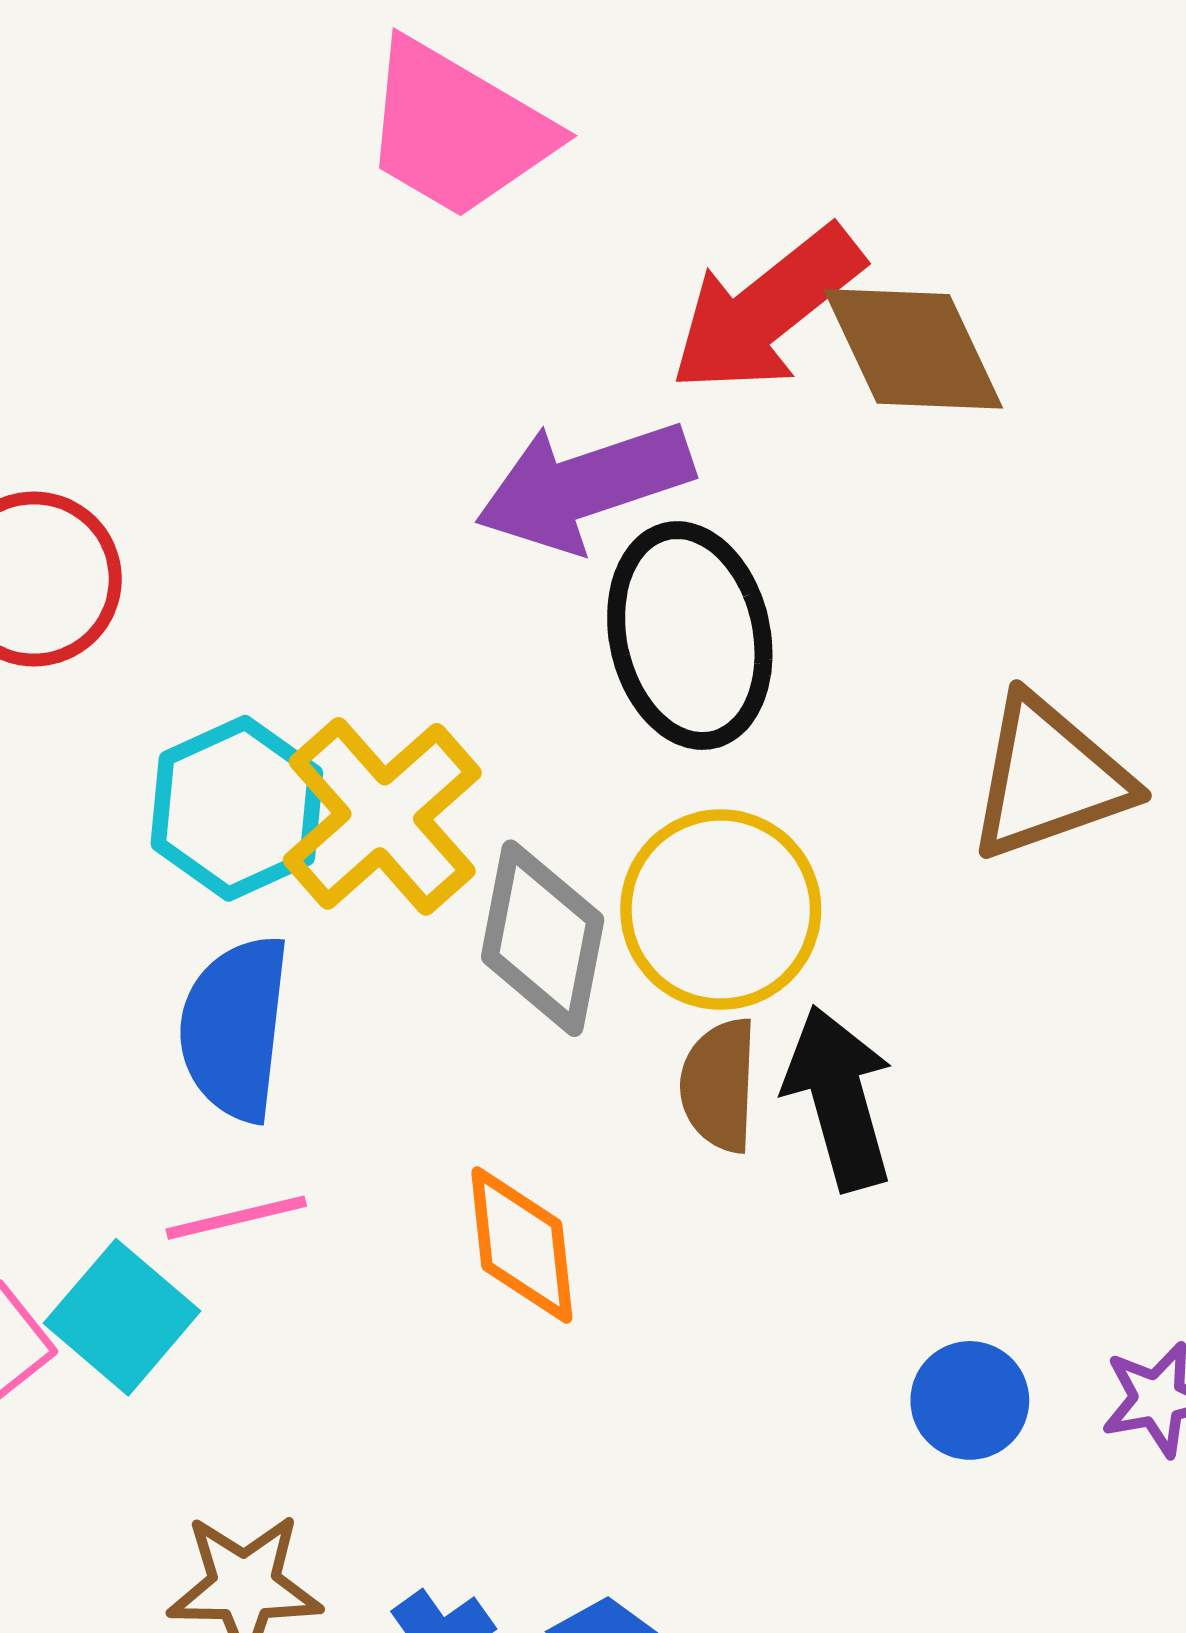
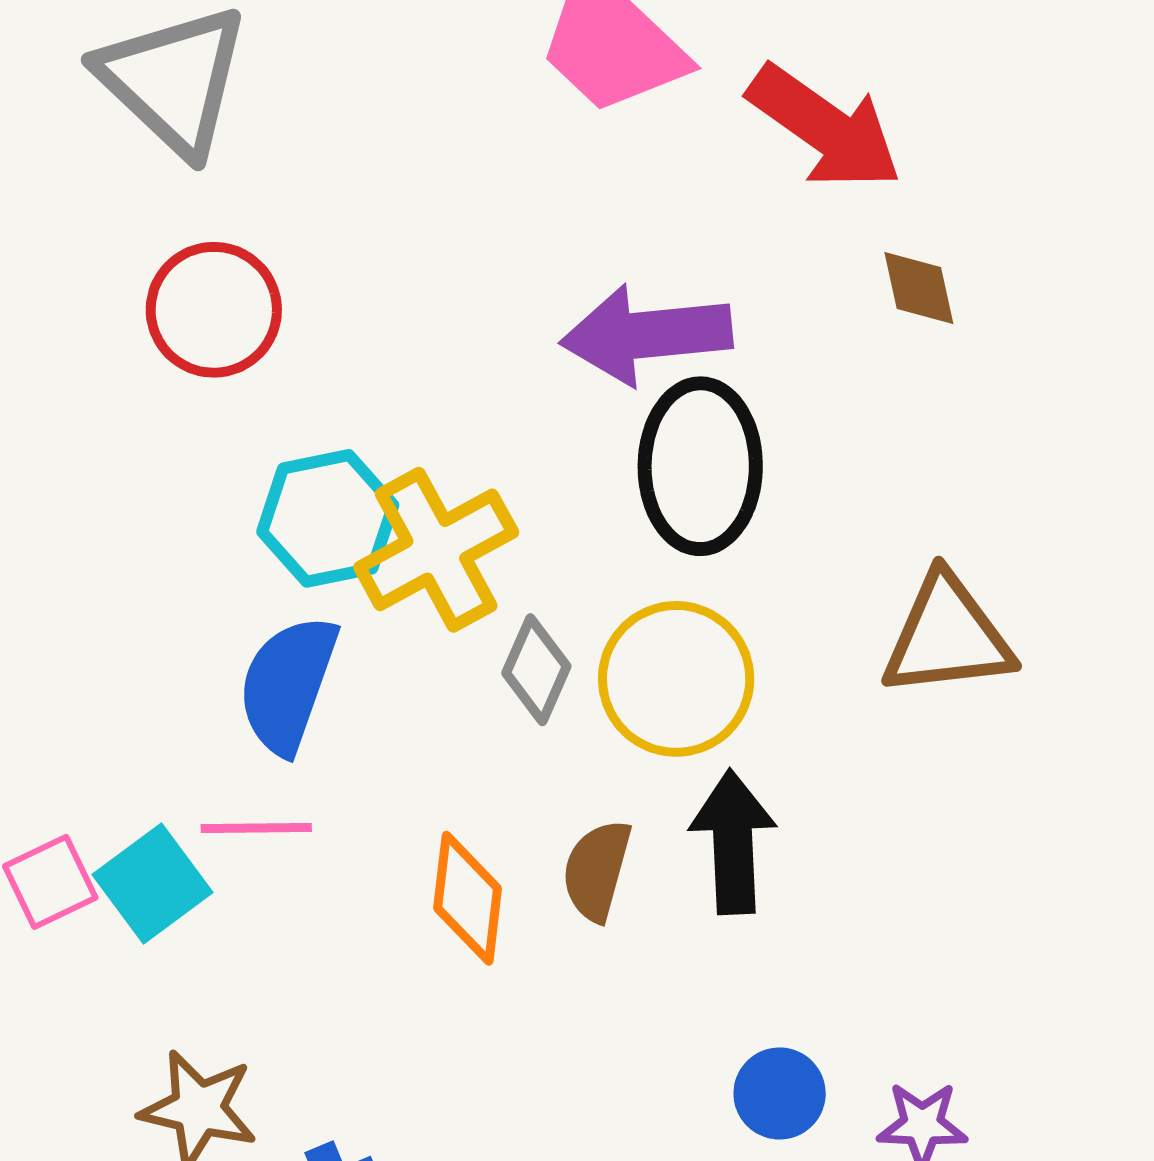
red arrow: (766, 310) -> (825, 127), moved, turned -119
brown diamond: (913, 349) -> (919, 288), size x0.6
gray diamond: (543, 938) -> (536, 670), size x0.7
brown semicircle: (719, 1085) -> (597, 870), moved

